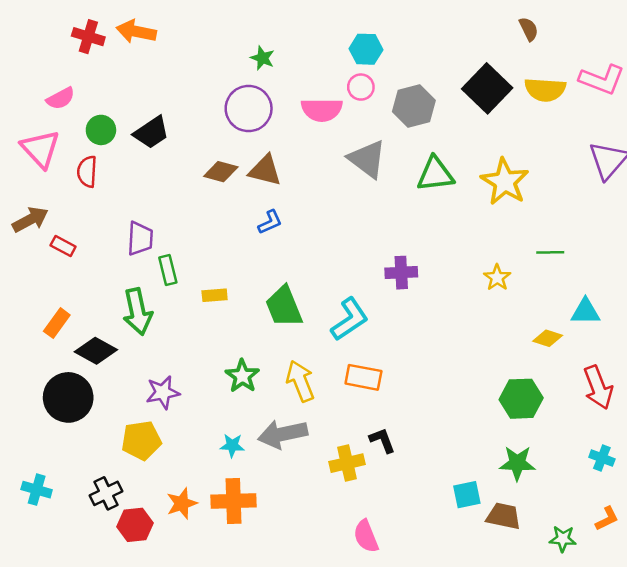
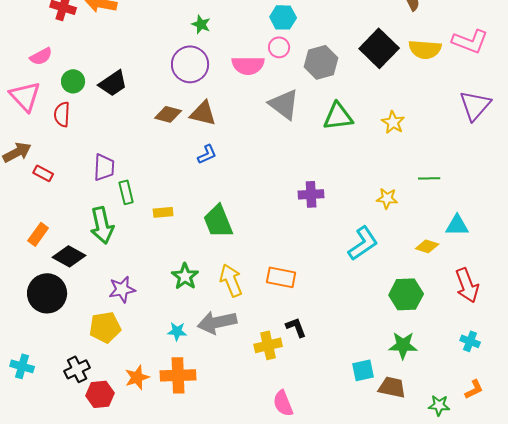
yellow star: (505, 182) -> (393, 122), size x0.6
yellow star: (497, 278) -> (387, 198), turned -30
cyan L-shape: (350, 319) -> (363, 243), moved

